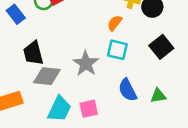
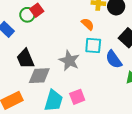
orange semicircle: (115, 23) -> (88, 24), turned 104
blue semicircle: (128, 90) -> (114, 59), moved

